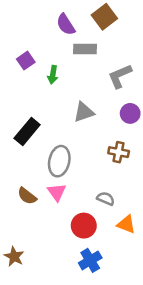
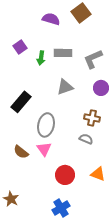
purple semicircle: (66, 24) -> (51, 19), turned 138
gray rectangle: (85, 49) -> (63, 53), moved
gray semicircle: (106, 199) -> (86, 139), moved
blue cross: (90, 260) -> (61, 208), moved

